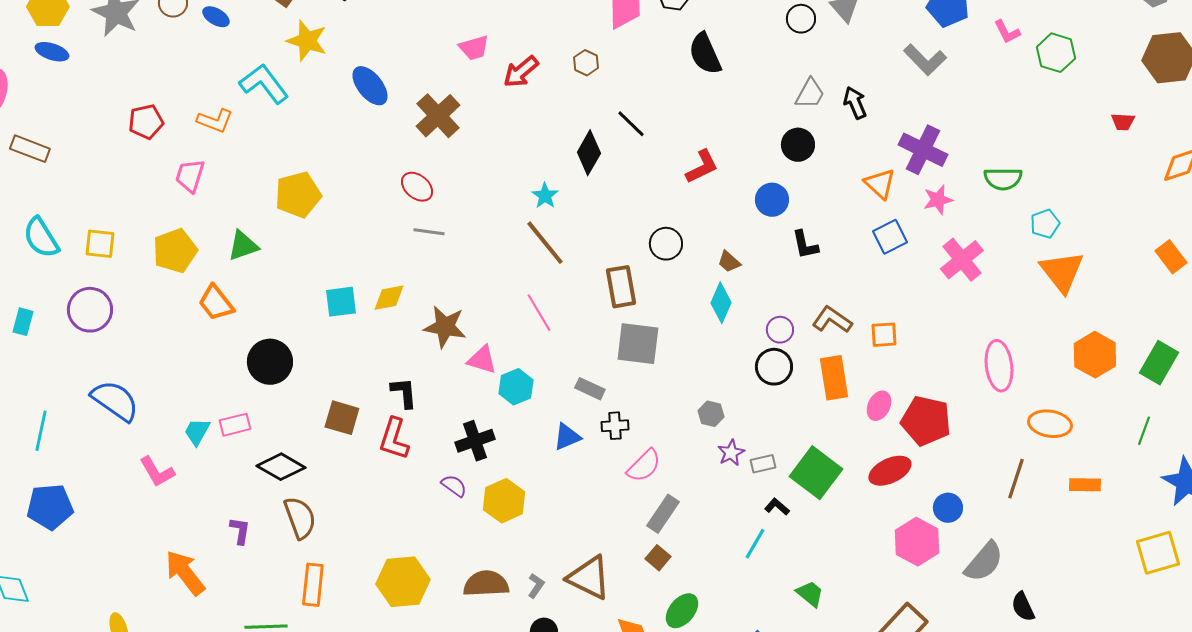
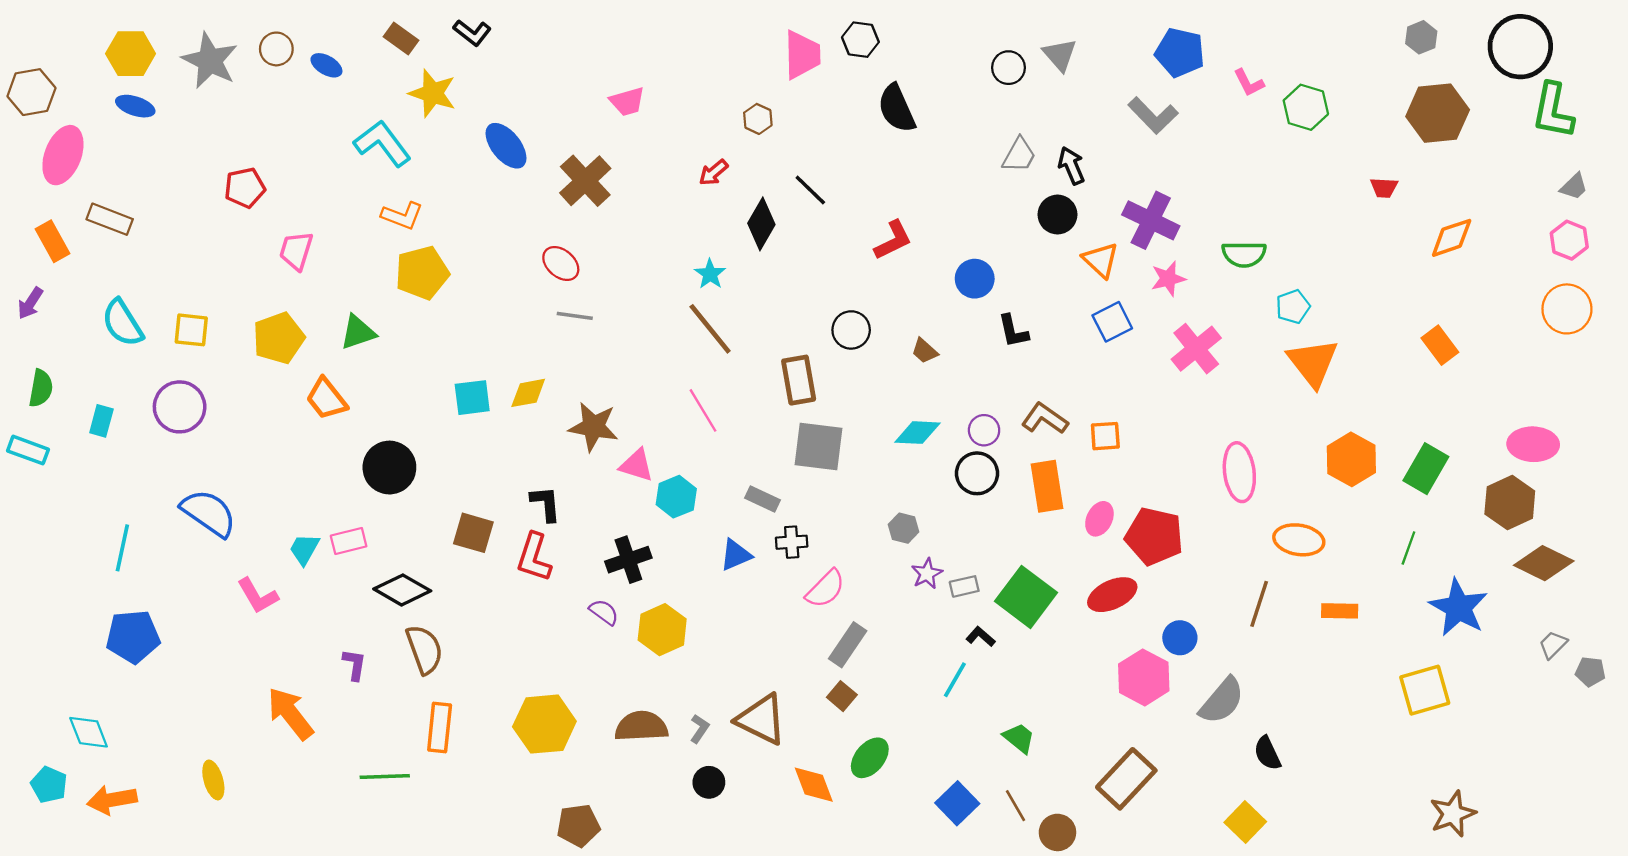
red arrow: (521, 72) -> (714, 173), moved, size x0.7
orange L-shape: (215, 121) -> (402, 216), moved
black circle: (798, 145) -> (1057, 215), moved
cyan diamond: (721, 303) -> (918, 433), moved, turned 69

